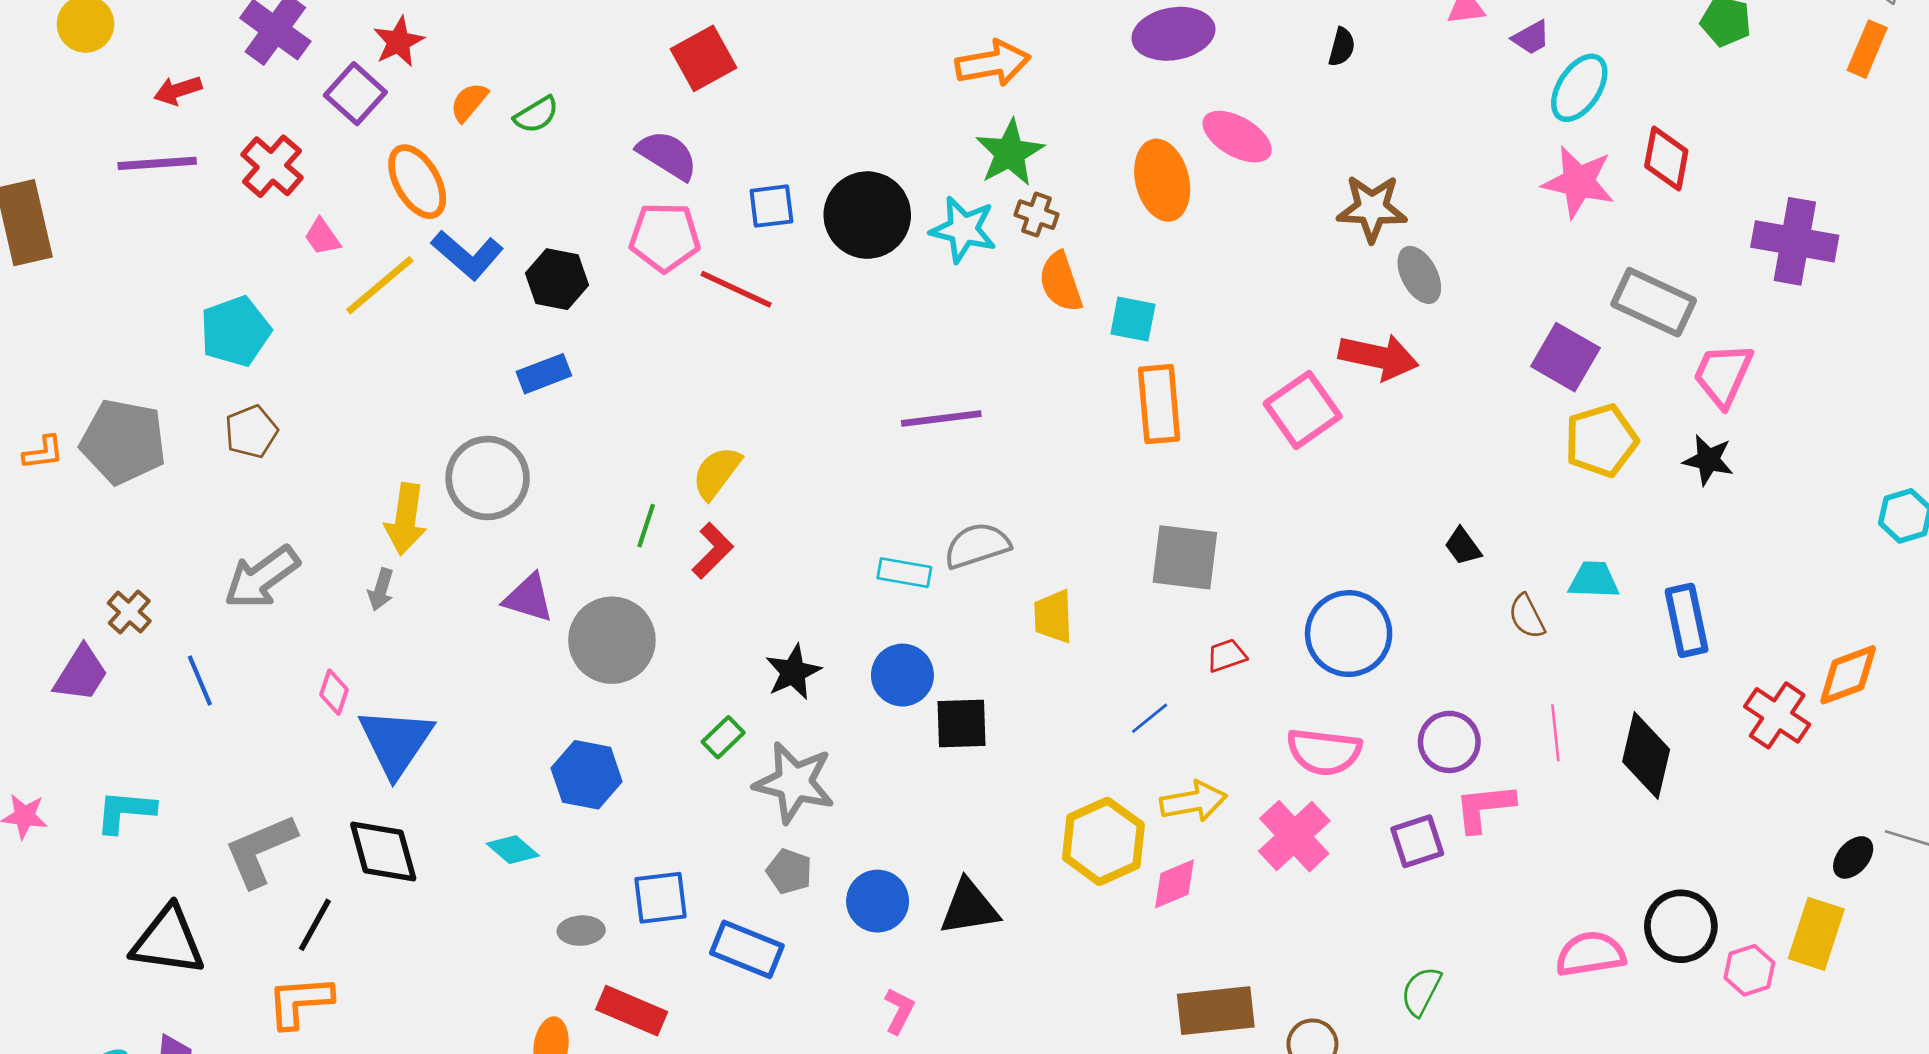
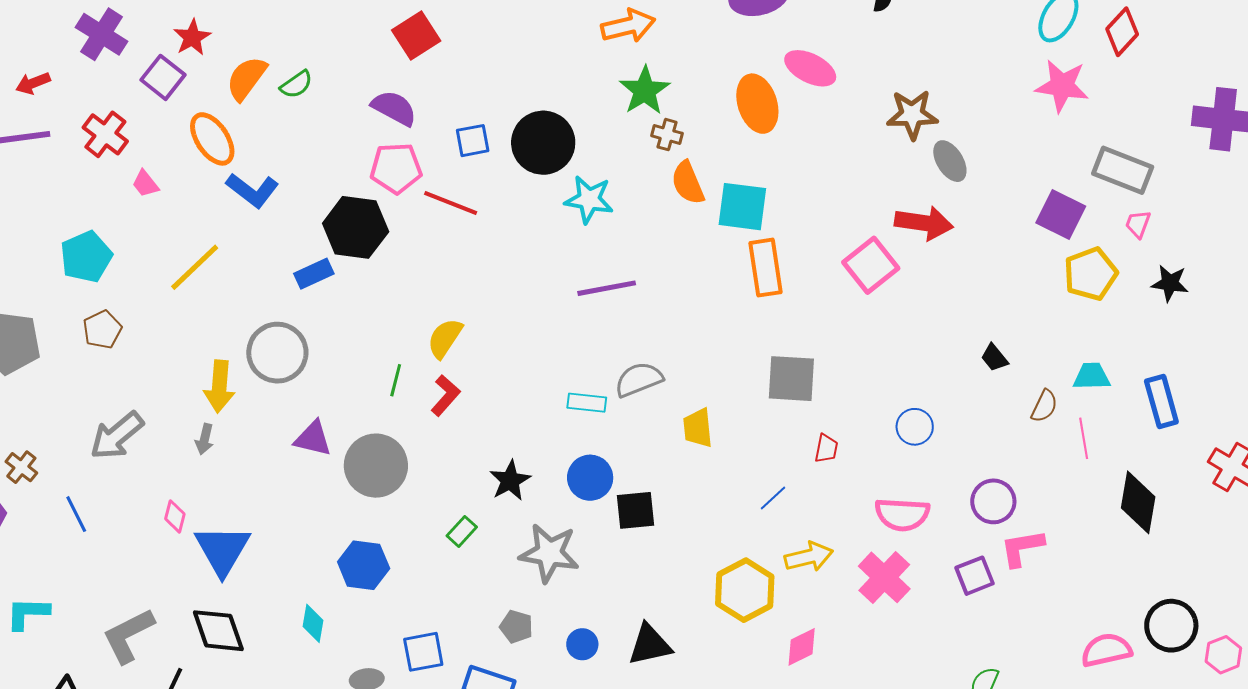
orange semicircle: (469, 102) -> (246, 78), size x1.5
red diamond: (1666, 158) -> (1122, 32), moved, turned 36
cyan star: (963, 229) -> (589, 199), moved
black hexagon: (557, 279) -> (356, 227), moved, size x1.4
yellow line: (380, 285) -> (195, 267), moved
cyan square: (1133, 319) -> (742, 207), size x1.5
pink trapezoid: (1723, 375) -> (1138, 224), moved, size x0.6
brown semicircle: (1527, 616) -> (1044, 406), turned -124
blue circle: (1349, 634) -> (915, 427), size x0.6
red trapezoid: (1227, 656) -> (826, 448), turned 124
pink line: (1555, 733) -> (1084, 438), moved
gray star: (794, 783) -> (549, 553), moved
cyan diamond: (513, 850) -> (313, 623), turned 63
pink diamond: (1174, 884) -> (802, 647), moved
blue circle: (878, 901) -> (582, 644), size x0.7

